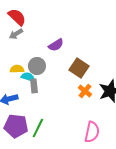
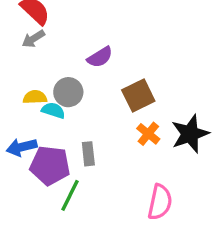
brown square: (79, 68) -> (138, 95), turned 30
gray rectangle: (34, 86) -> (88, 154), moved
purple pentagon: (16, 126) -> (50, 165), moved

